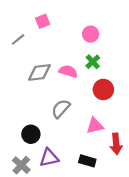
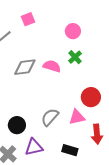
red circle: (103, 89) -> (91, 97), moved
gray semicircle: (61, 109) -> (50, 117), moved

